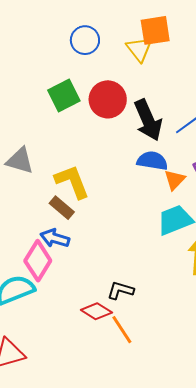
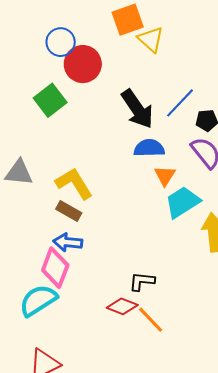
yellow triangle: (139, 49) -> (151, 39), moved
red circle: (108, 99) -> (83, 64), moved
orange triangle: (175, 180) -> (165, 176), moved

